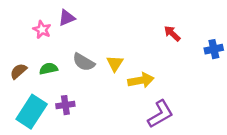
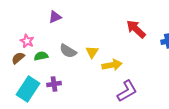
pink star: (42, 30) -> (27, 41), moved
red arrow: (172, 33) -> (136, 29), size x1.5

